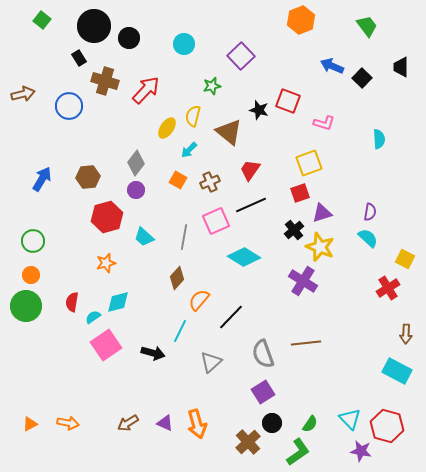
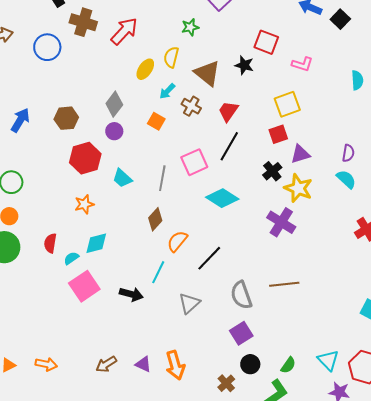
black star: (259, 110) -> (244, 65), moved
brown cross: (210, 182) -> (191, 106), moved, turned -36
black line: (251, 205) -> (229, 146), turned -36
brown cross: (248, 442) -> (226, 383), size x0.7

